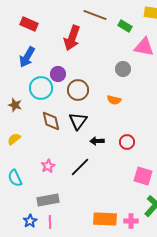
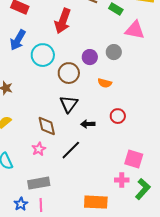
purple circle: (58, 74) -> (90, 57), moved
cyan circle: (41, 88) -> (43, 55), moved
brown diamond: (51, 121) -> (47, 126), moved
red circle: (127, 142) -> (118, 116), moved
pink cross: (131, 221) -> (122, 180), moved

